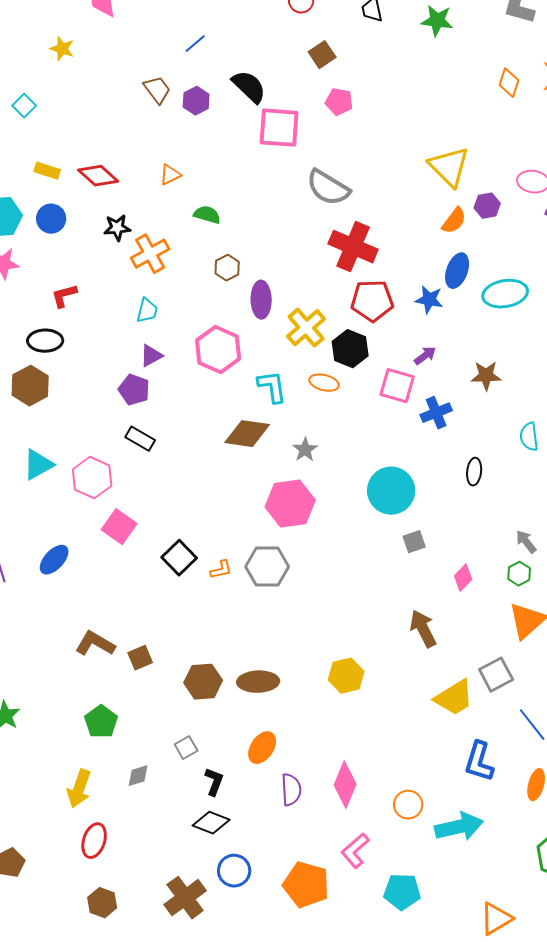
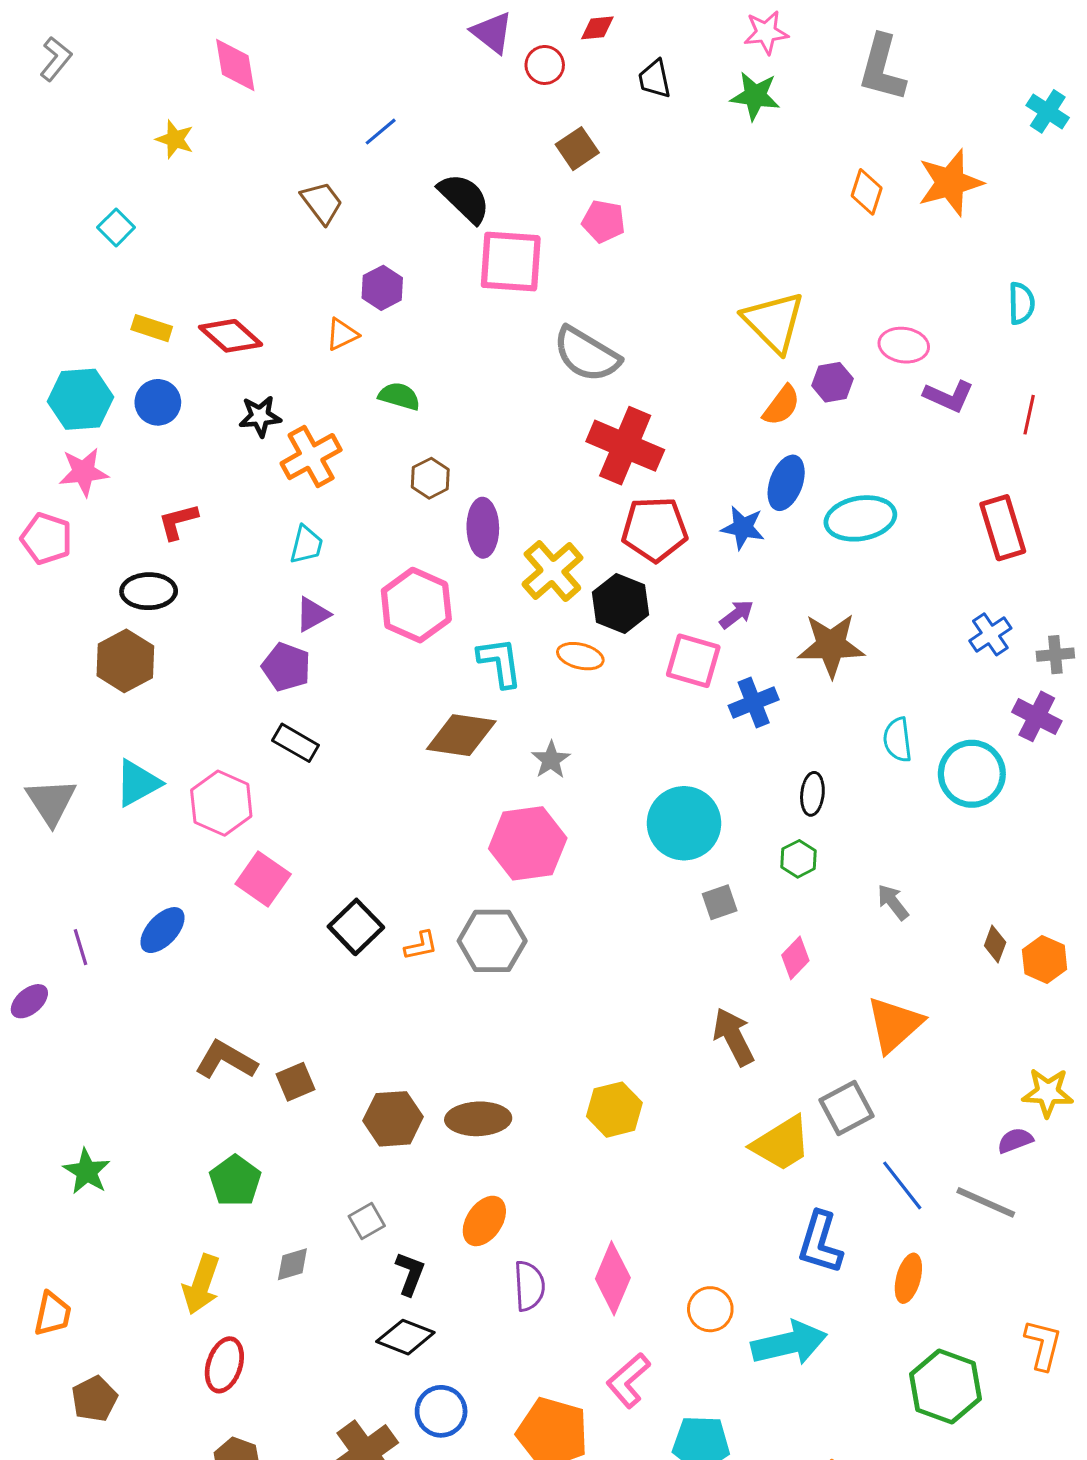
purple hexagon: (196, 101) -> (382, 288), moved
brown star: (486, 376) -> (831, 645), size x1.4
green hexagon: (519, 574) -> (799, 859), moved

